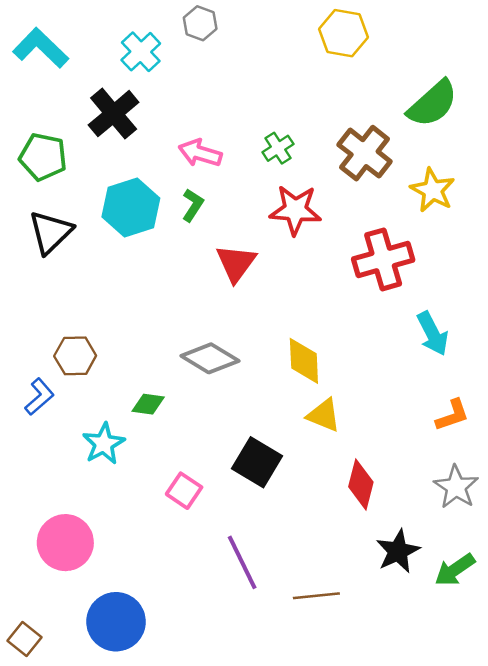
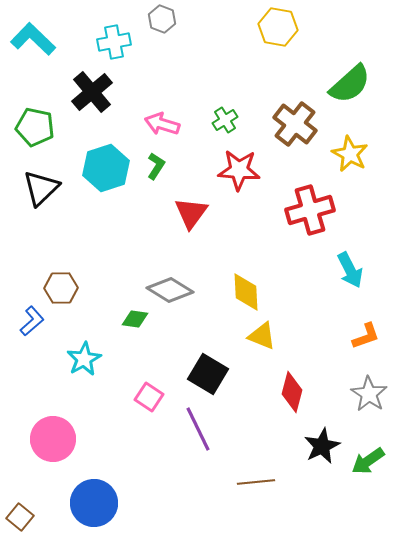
cyan cross: (141, 52) -> (114, 42), turned 32
green diamond: (148, 404) -> (135, 319), moved
purple line: (242, 562) -> (198, 429), moved

